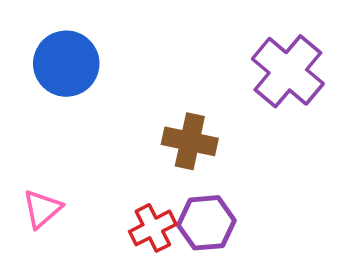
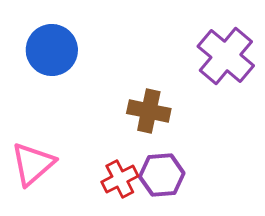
pink triangle: (42, 209) -> (33, 164), size x1.4

